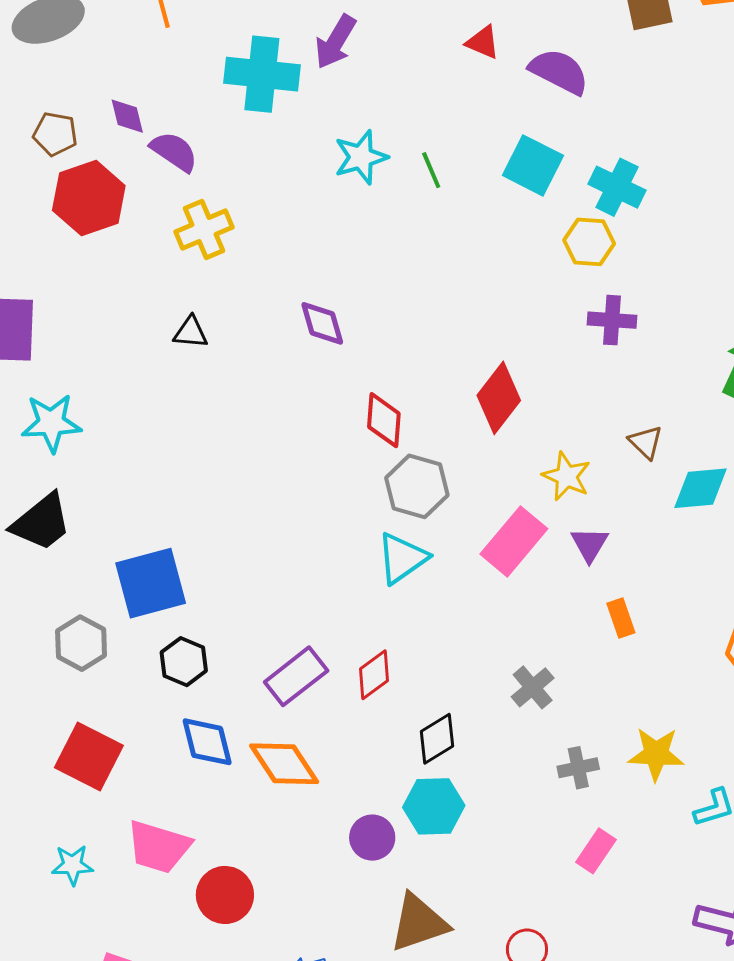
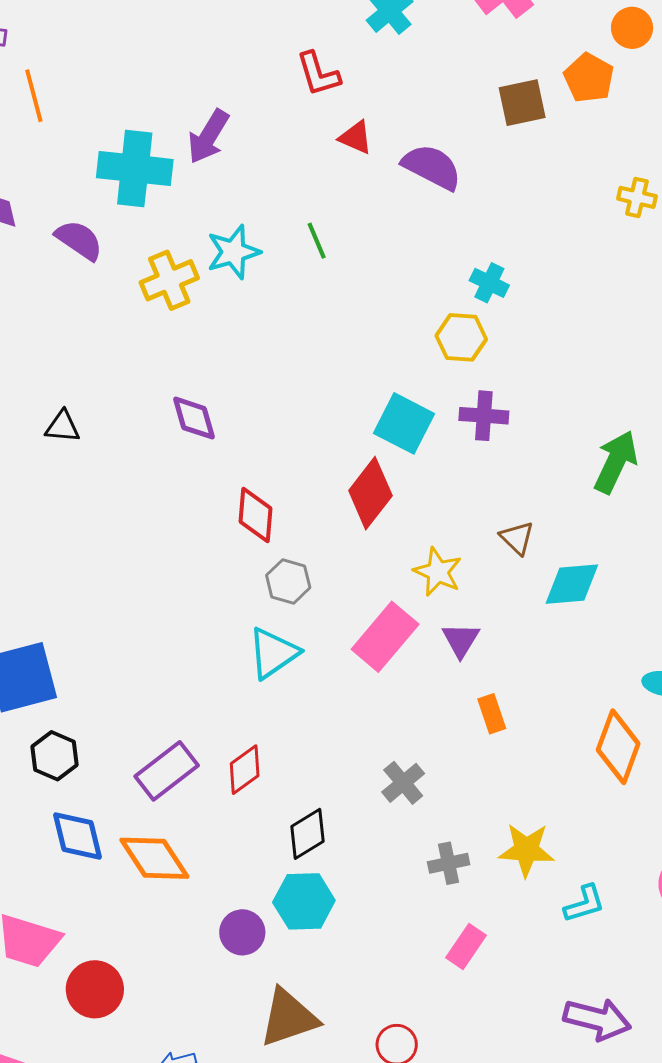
purple semicircle: (174, 152) -> (79, 240), moved
cyan square: (533, 165) -> (404, 423), moved
green line: (431, 170) -> (317, 241), moved
cyan cross: (617, 187) -> (489, 283), size x0.7
yellow cross: (204, 229) -> (169, 280), moved
gray hexagon: (417, 486) -> (288, 581), size x0.7

